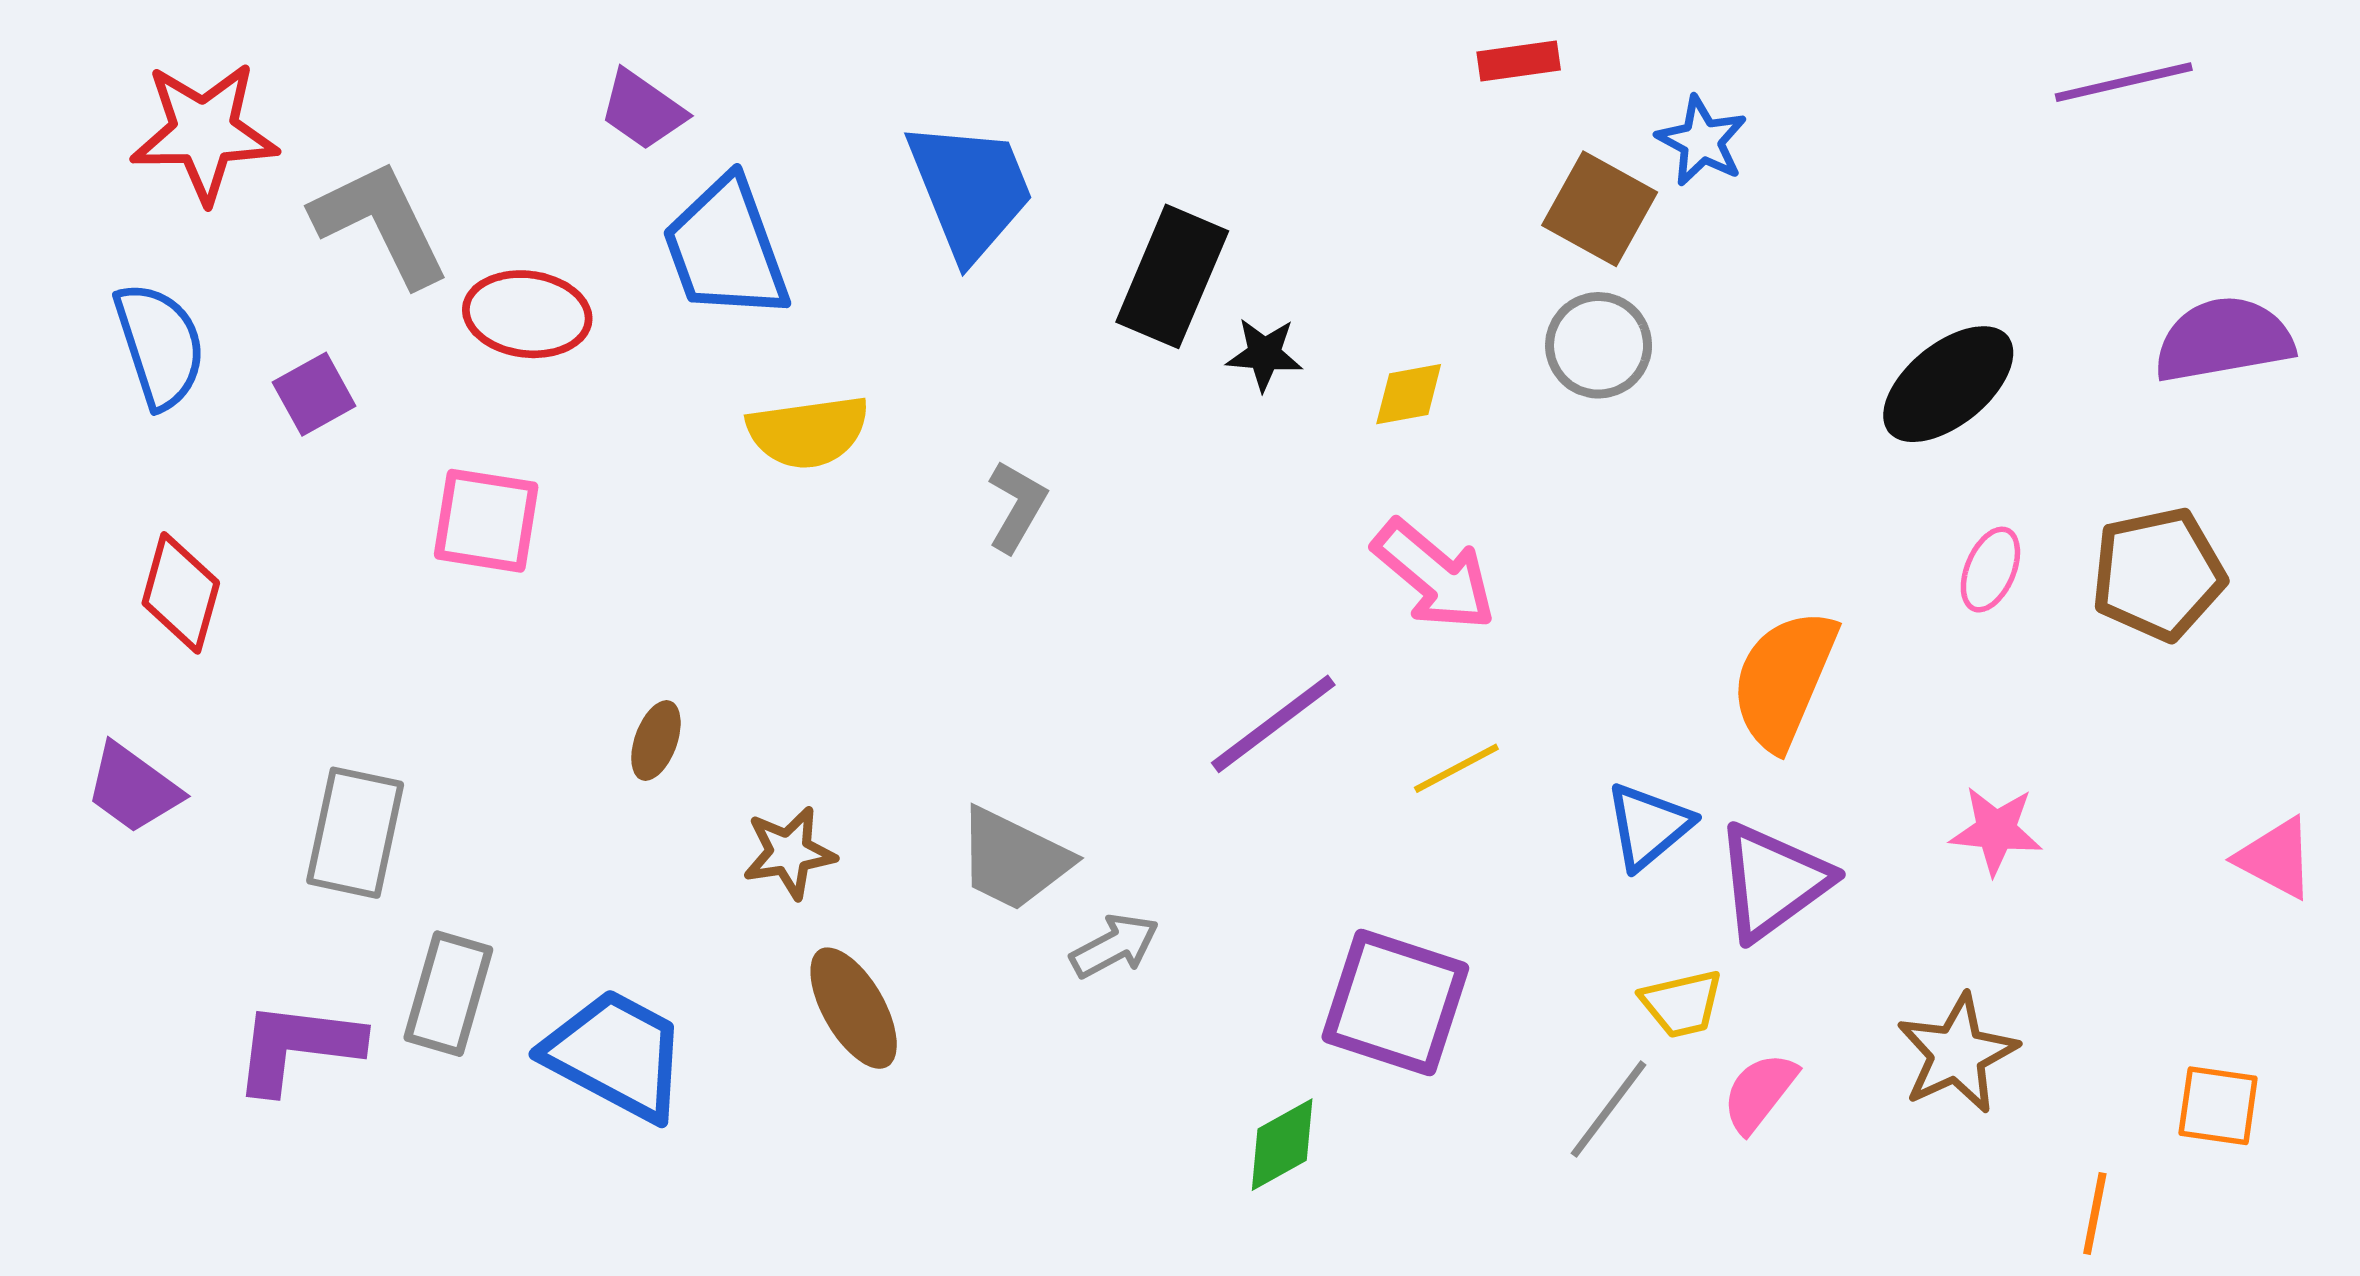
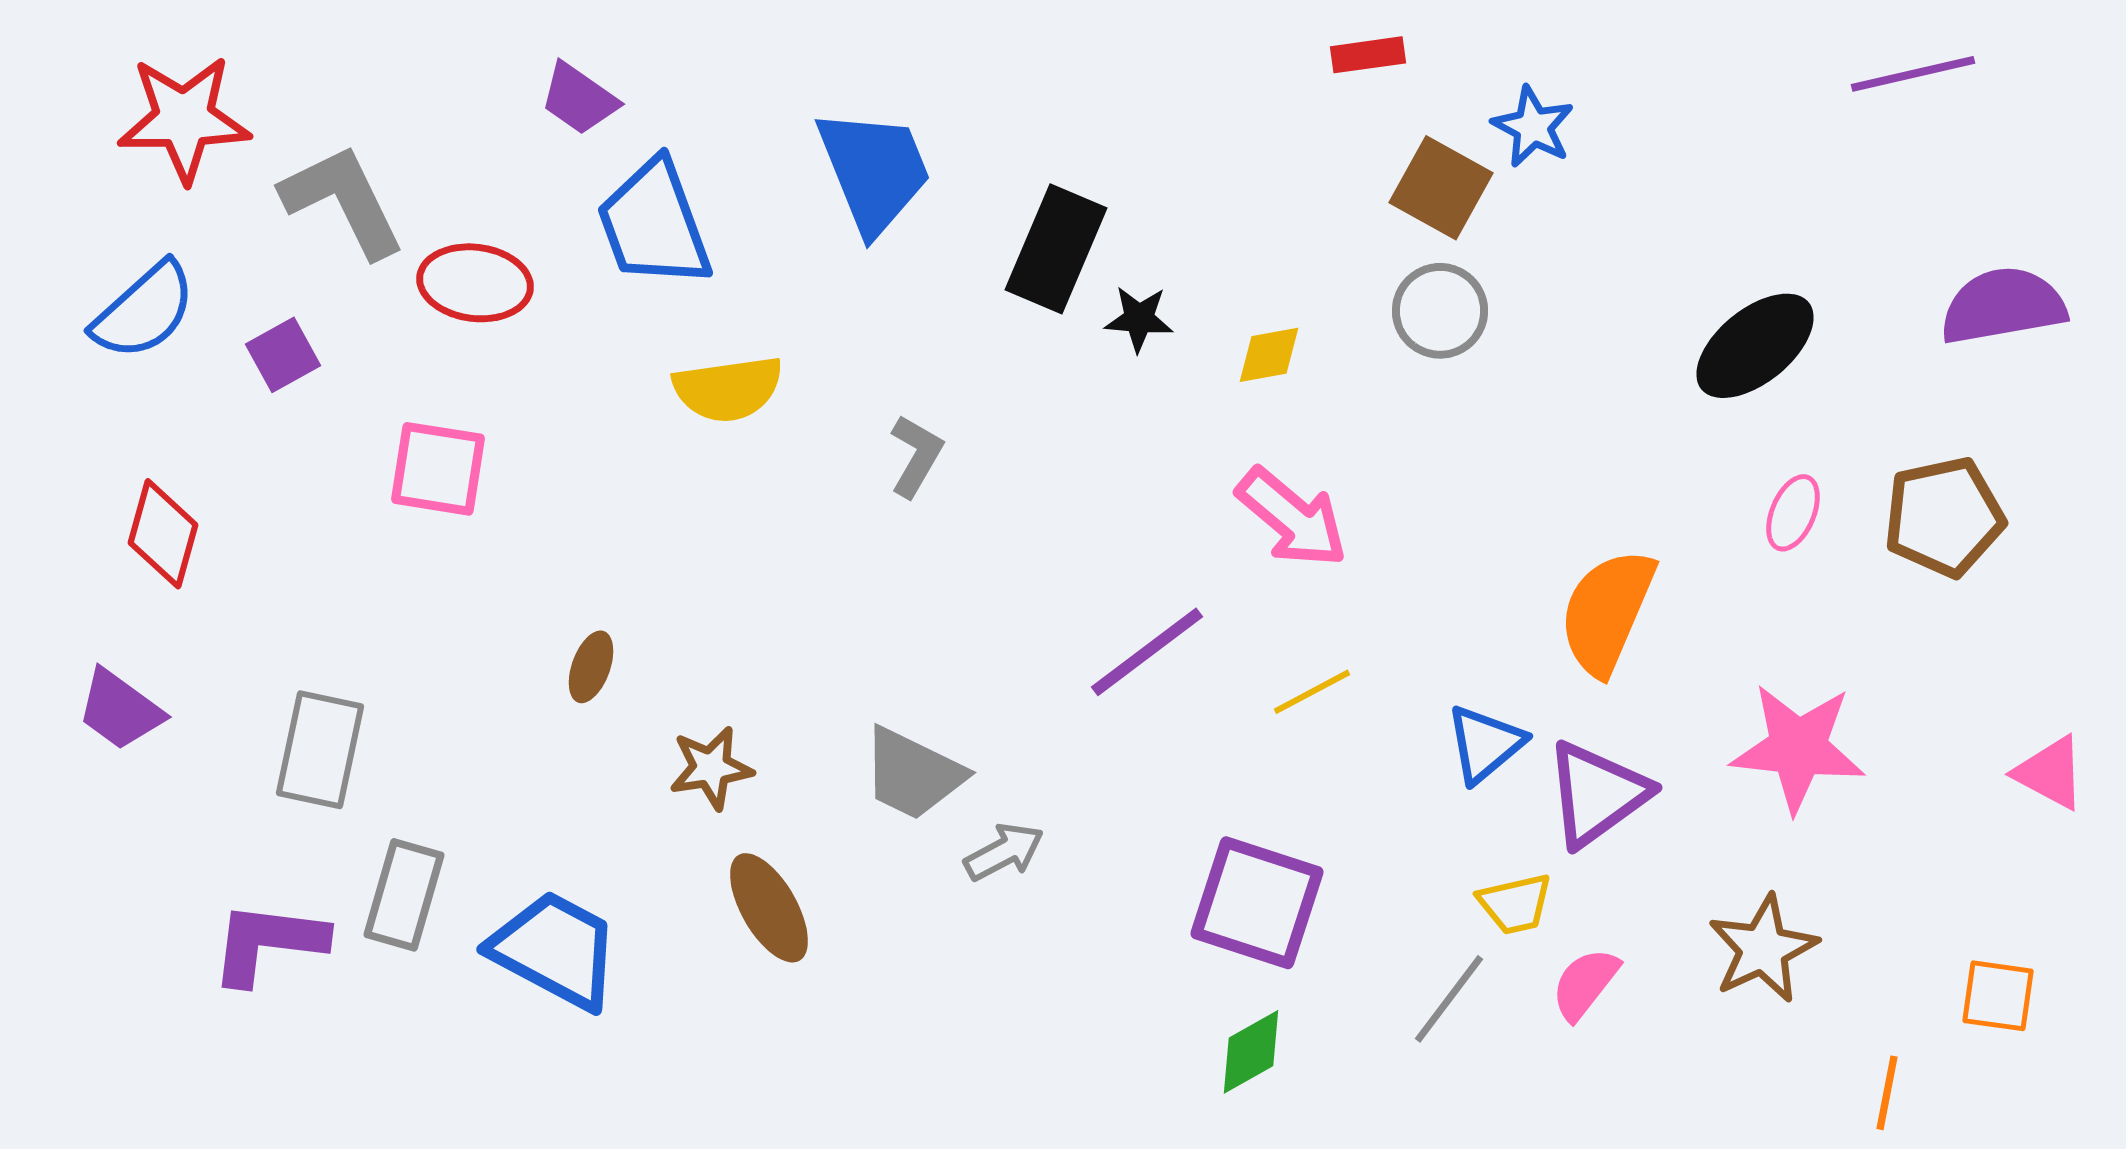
blue semicircle: (160, 345) -> (144, 311), turned 66
pink star: (1996, 830) -> (1798, 748), size x1.6
green diamond: (1282, 1145) -> (1251, 1052), moved

